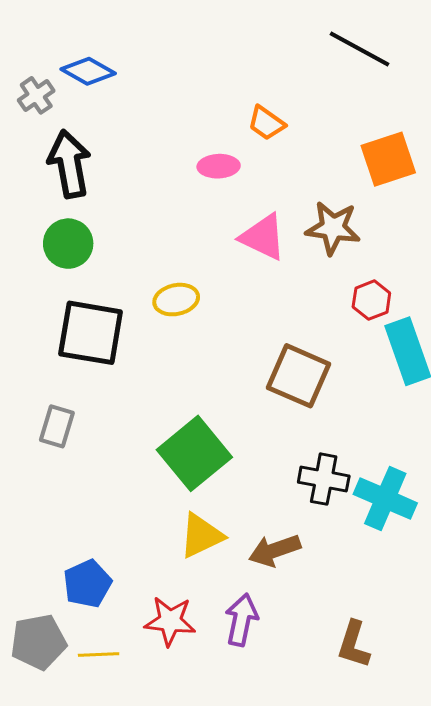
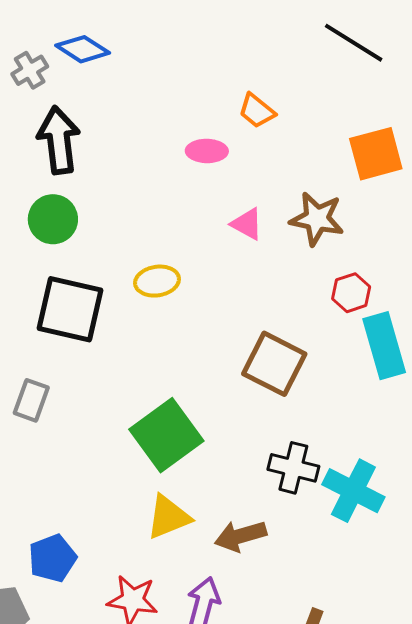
pink triangle: (263, 237) -> (247, 224), size x0.7

